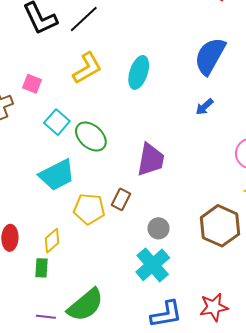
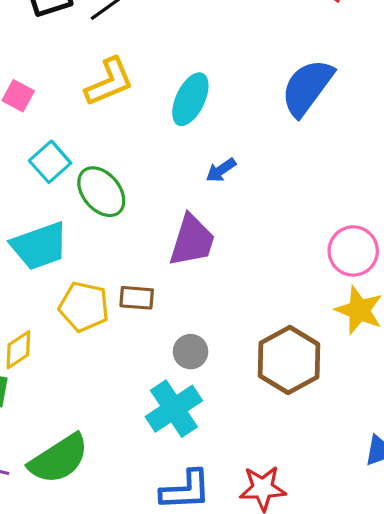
blue arrow: (204, 107) -> (221, 170), moved
brown rectangle: (121, 199) -> (137, 298), turned 60

